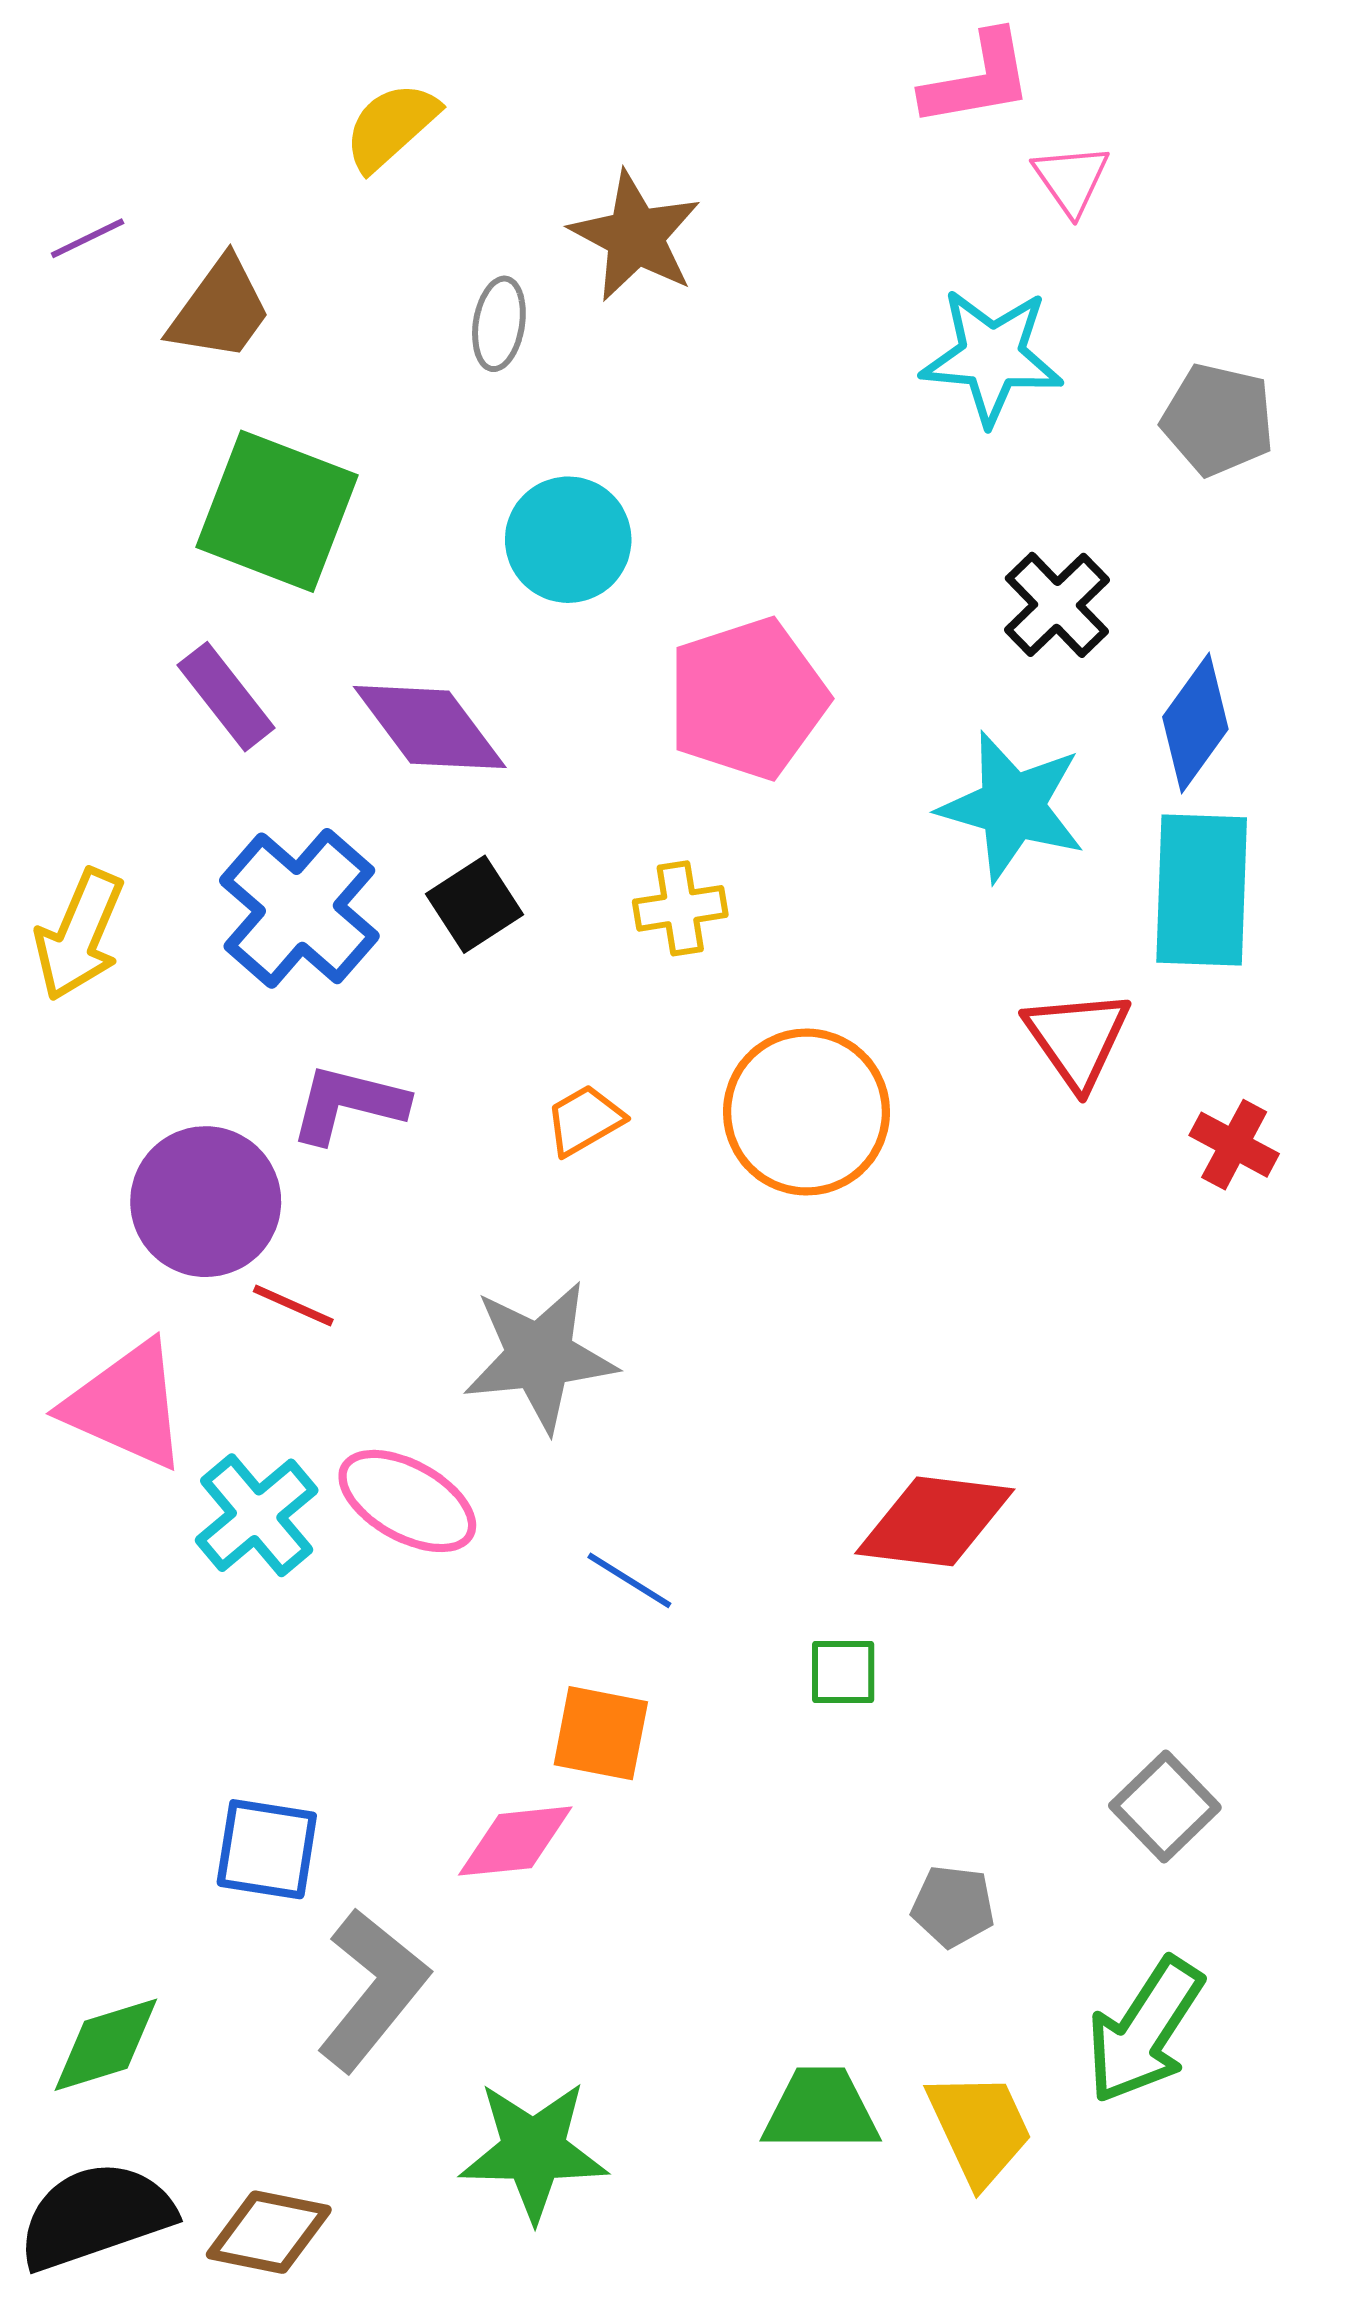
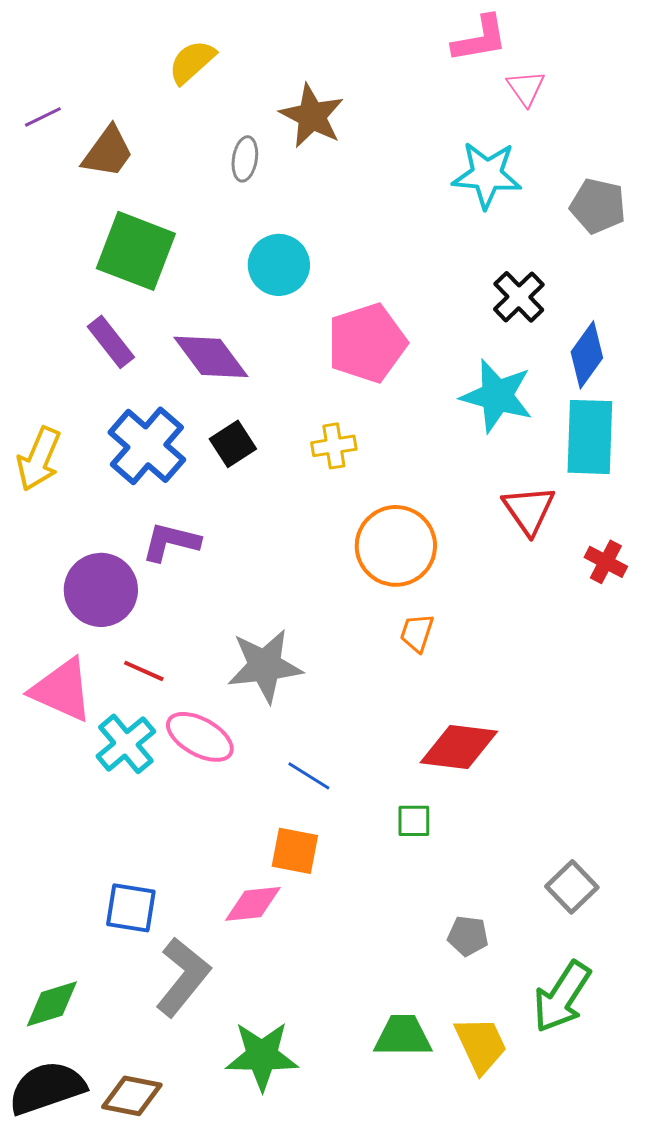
orange trapezoid: (584, 1120) -> (417, 633), moved, turned -42
red line: (293, 1305) -> (144, 671), moved

